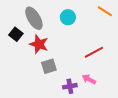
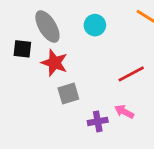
black square: (16, 34) -> (22, 49), turned -32

